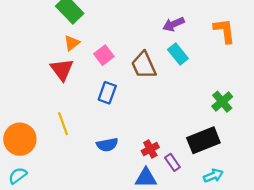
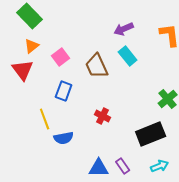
yellow line: (63, 124) -> (45, 119), moved
red cross: (150, 149) -> (103, 116), moved, turned -35
purple rectangle: (172, 162) -> (123, 166), moved

